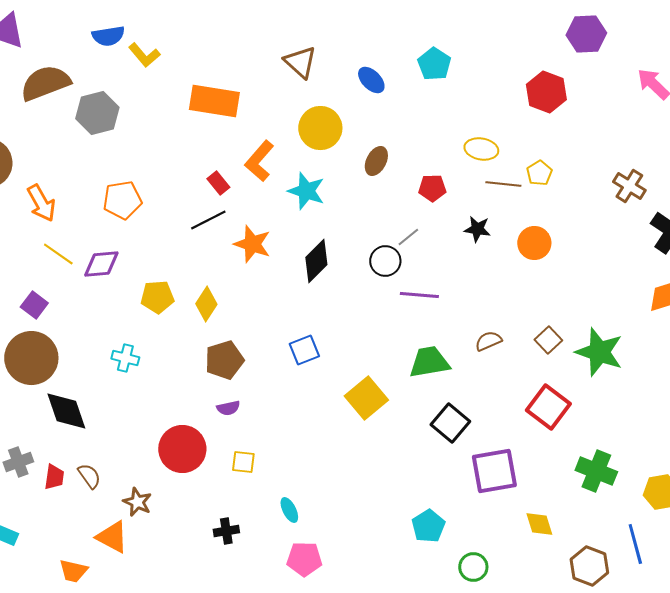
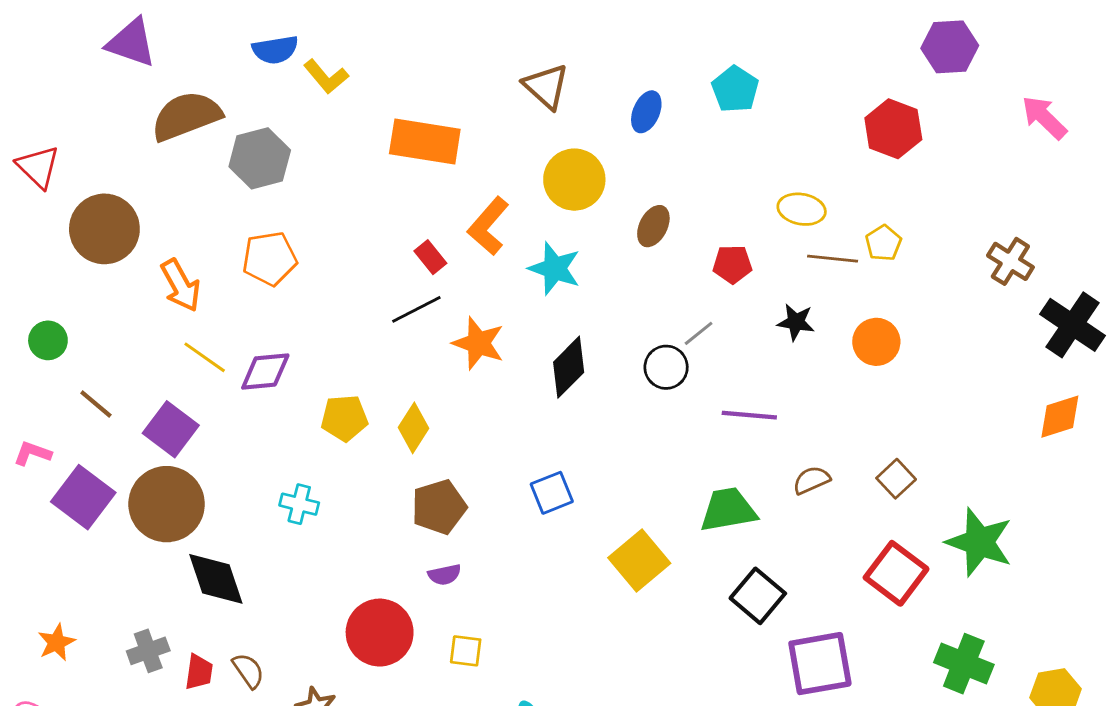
blue ellipse: (371, 80) -> (646, 112), turned 68
orange pentagon: (122, 200) -> (270, 259), moved
purple line: (419, 295) -> (749, 415), moved
purple square: (34, 305) -> (171, 429), size x1.4
green star: (599, 352) -> (979, 542), moved

